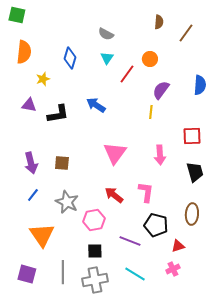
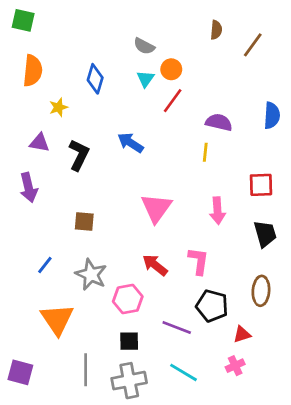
orange circle: (150, 59) -> (171, 69), moved
purple semicircle: (161, 90) -> (219, 122), turned 66
black L-shape: (58, 114) -> (79, 155), turned -55
purple arrow: (31, 163) -> (29, 188), moved
purple square: (27, 274) -> (20, 372), moved

